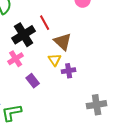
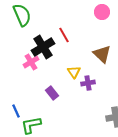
brown triangle: (63, 42) -> (102, 54), moved
pink cross: (16, 59) -> (31, 62), moved

